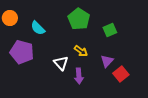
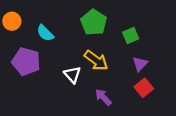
yellow arrow: (81, 51) -> (96, 60), size x1.5
purple triangle: (107, 61) -> (140, 64), moved
purple arrow: (79, 76) -> (103, 97), moved, turned 140

